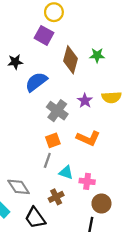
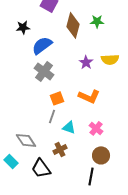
gray cross: (57, 111) -> (44, 71), moved
pink cross: (87, 181) -> (96, 128), moved, turned 32

